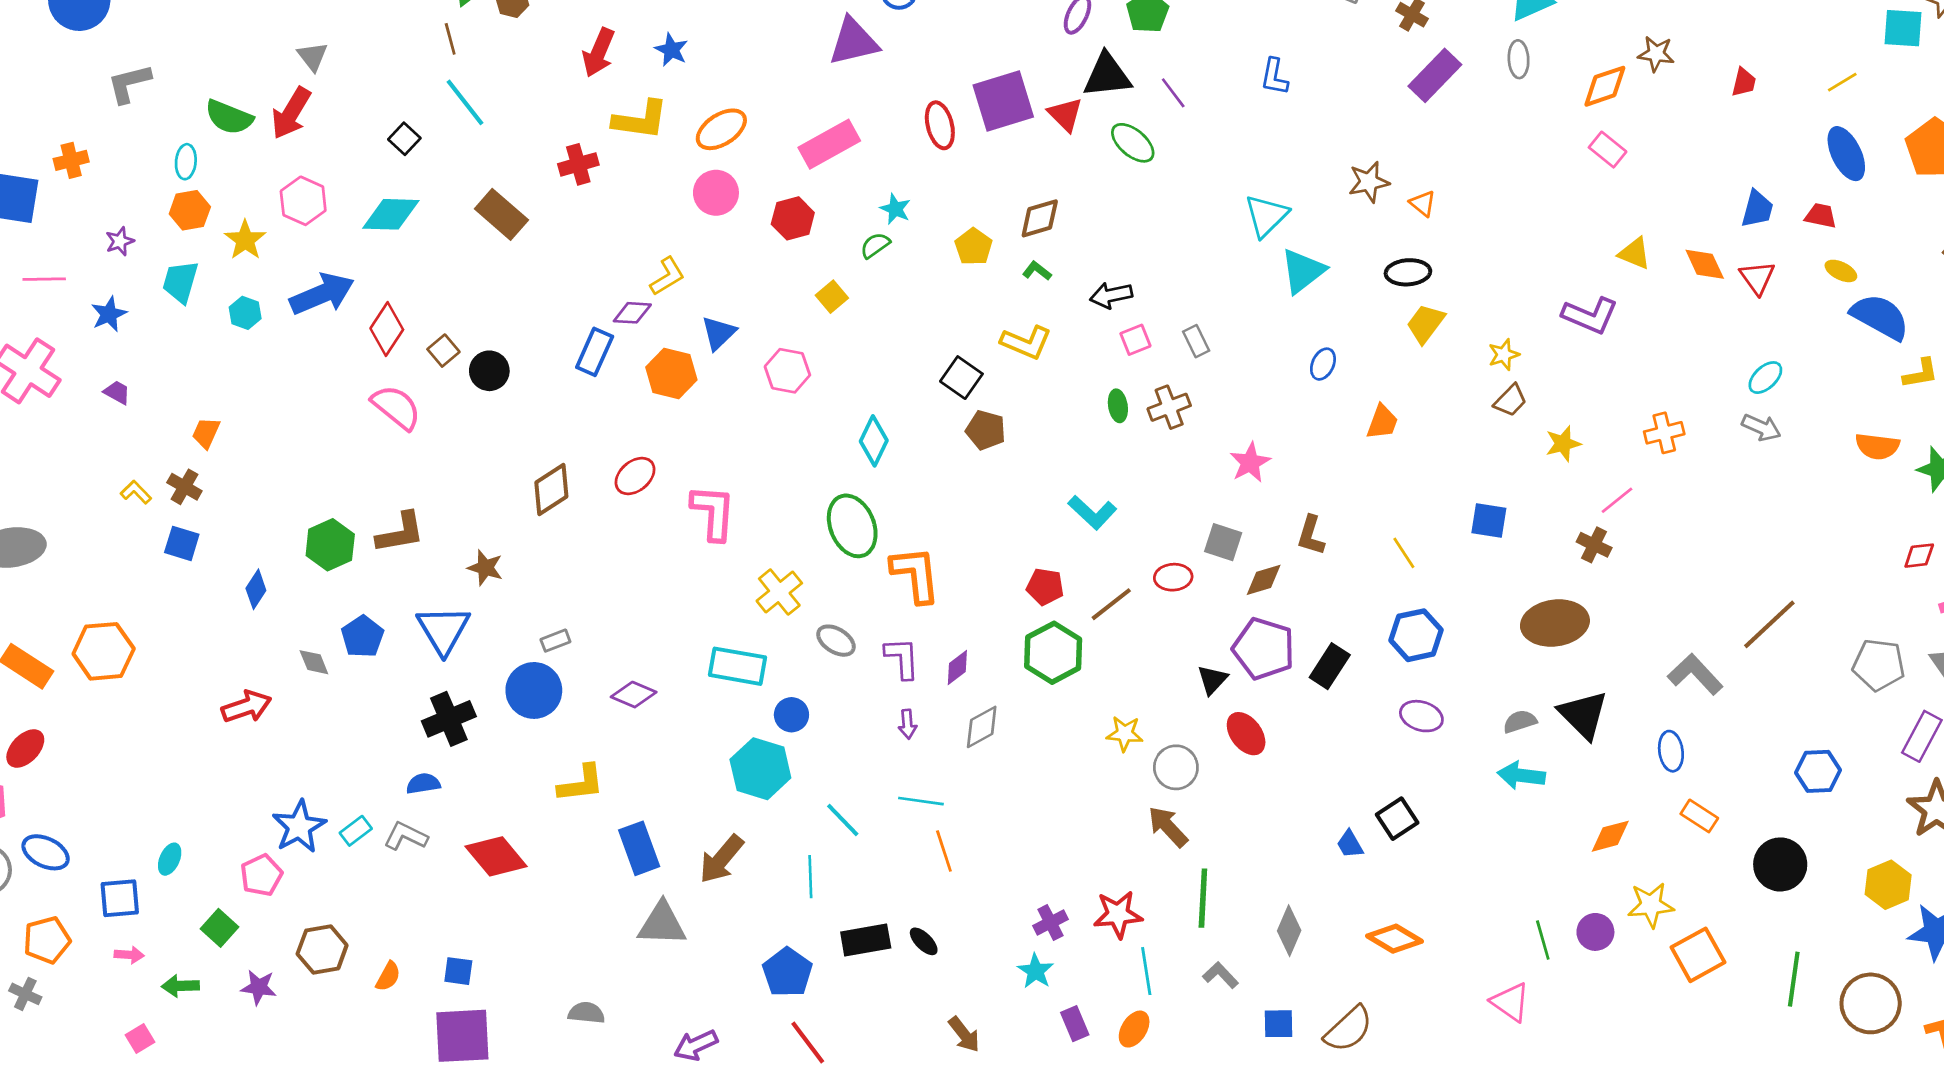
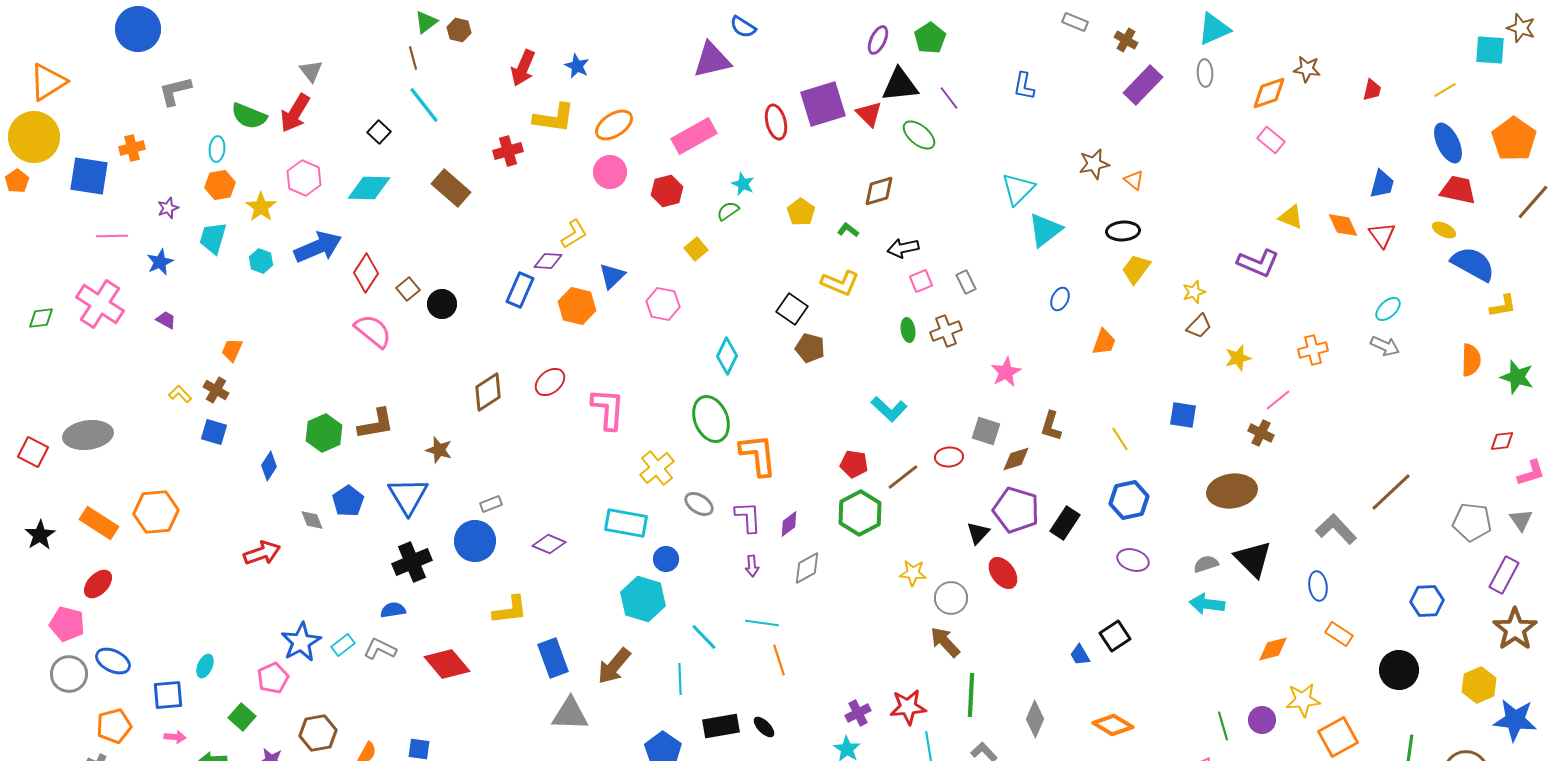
red trapezoid: (1821, 216) -> (1458, 190), moved, size x1.5
brown diamond: (1040, 218) -> (879, 191), moved
orange semicircle: (1877, 446) -> (1471, 360), turned -96

